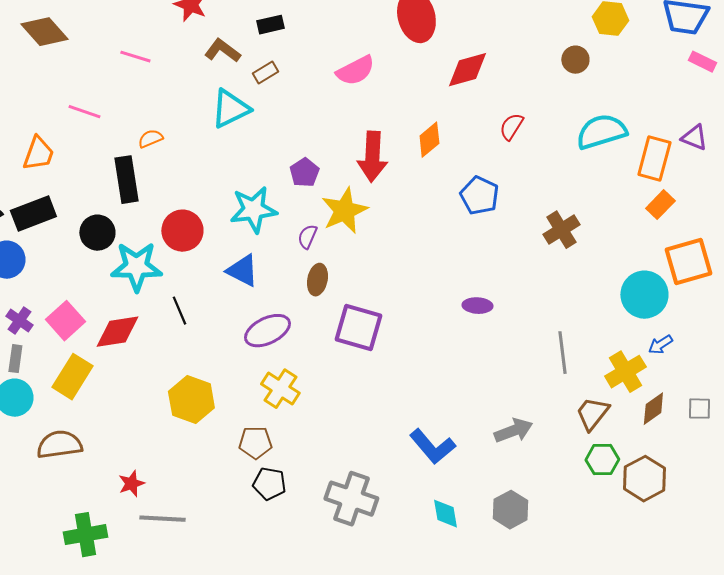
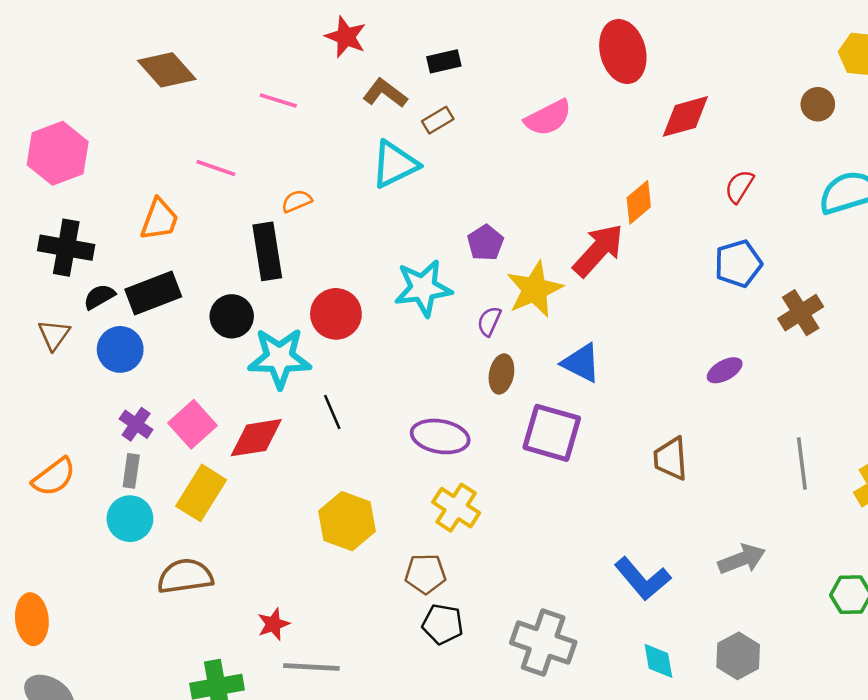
red arrow: (372, 157) -> (598, 250), moved, turned -141
blue pentagon: (479, 196) -> (738, 264), moved, turned 30
blue triangle: (242, 271) -> (581, 363), moved
purple ellipse: (477, 306) -> (725, 370), moved, turned -32
purple ellipse: (267, 331) -> (440, 436), turned 36
brown trapezoid: (592, 414) -> (671, 459), moved, turned -42

